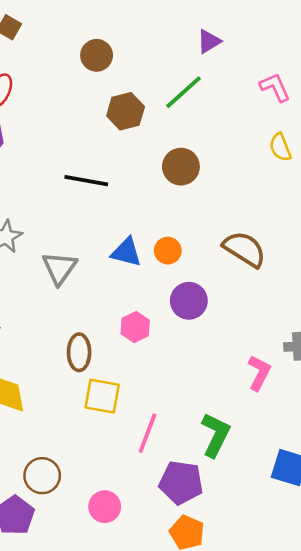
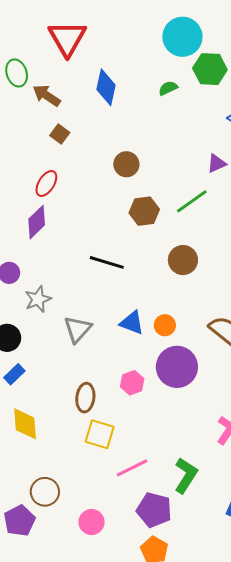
purple circle: (189, 301) -> (177, 367), size x1.4
pink line: (147, 433) -> (132, 468), turned 36

